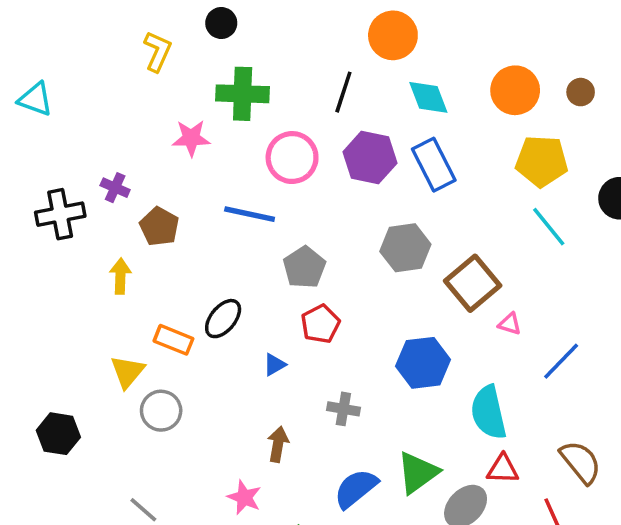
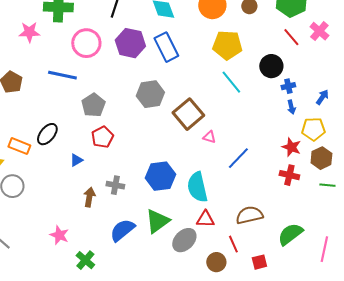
blue hexagon: (423, 363) -> (160, 176), moved
brown arrow: (278, 444) -> (89, 197), moved
brown semicircle: (581, 462) -> (249, 215), turned -64

